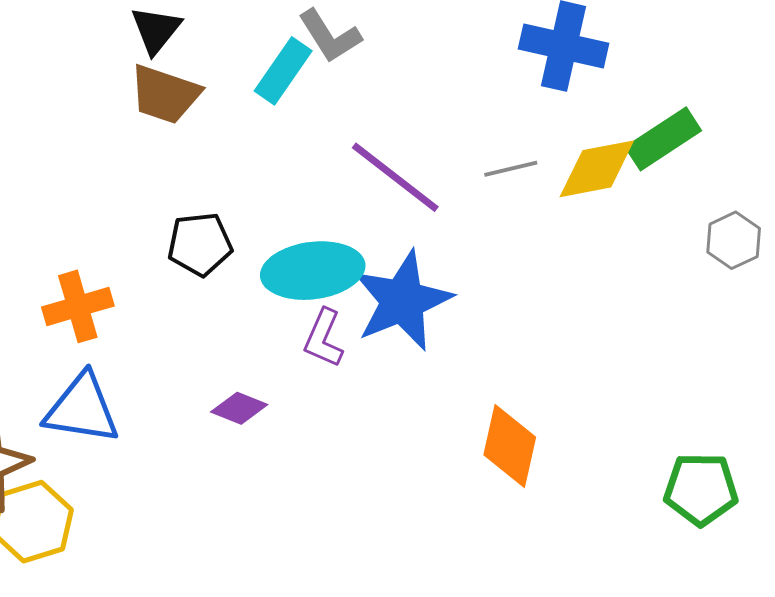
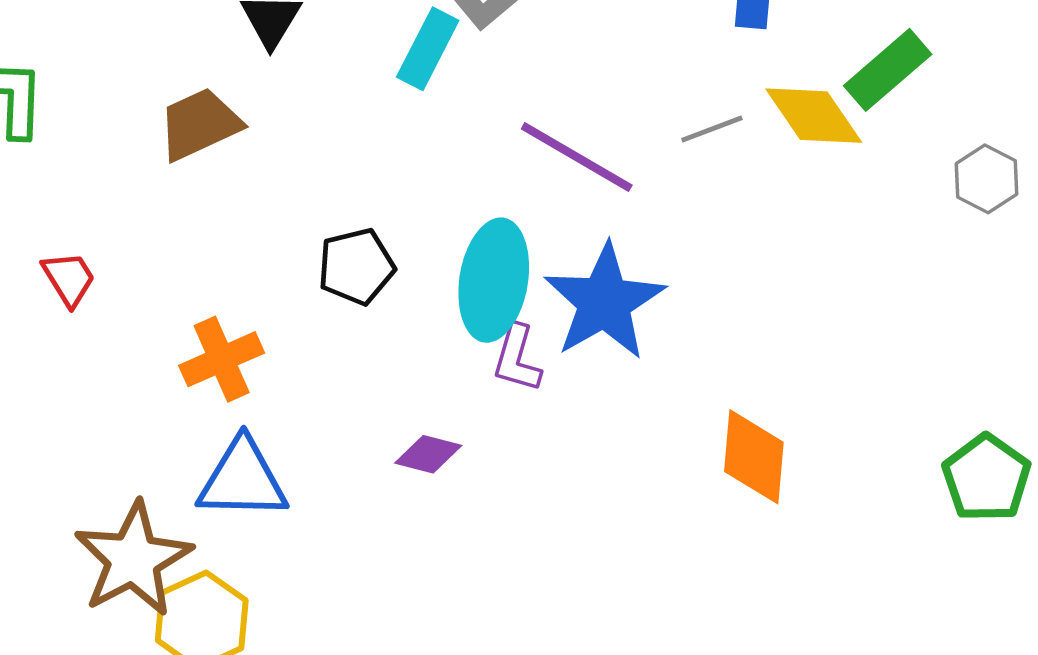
brown trapezoid: (165, 94) -> (199, 124), moved, turned 144
yellow diamond: (597, 169) -> (814, 116), turned 74
cyan ellipse: (313, 271) -> (494, 280), turned -66
green pentagon: (701, 489) -> (987, 478), turned -30

